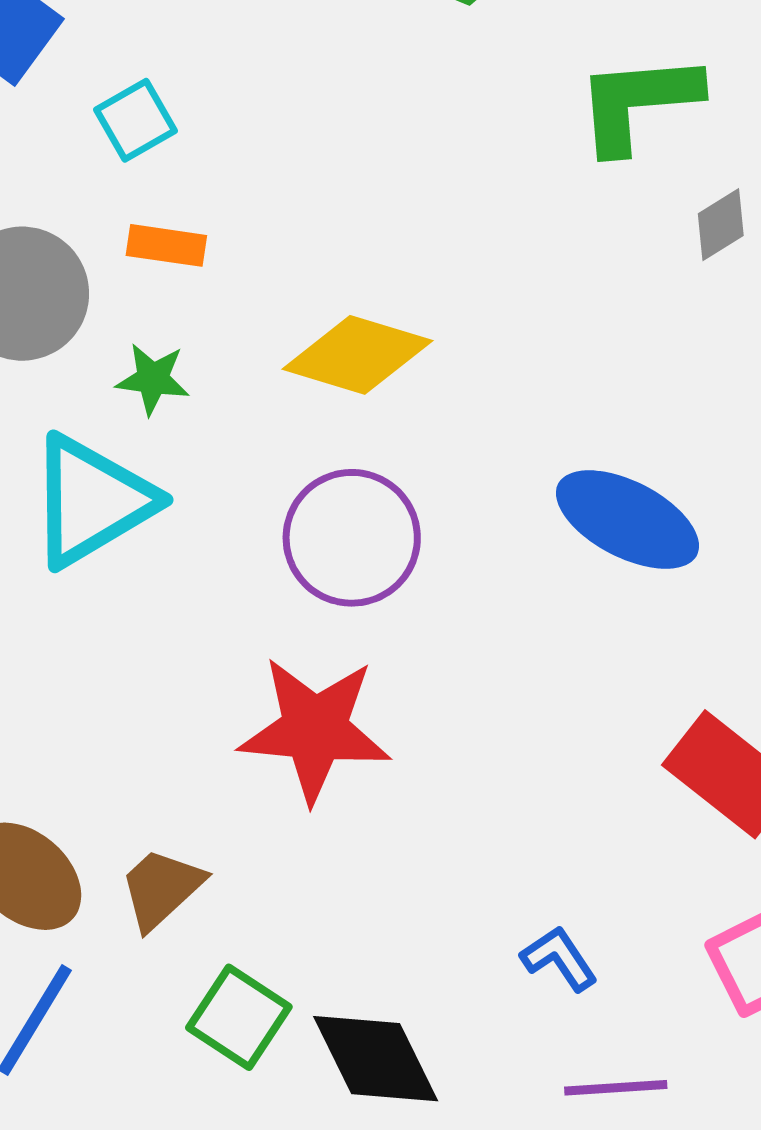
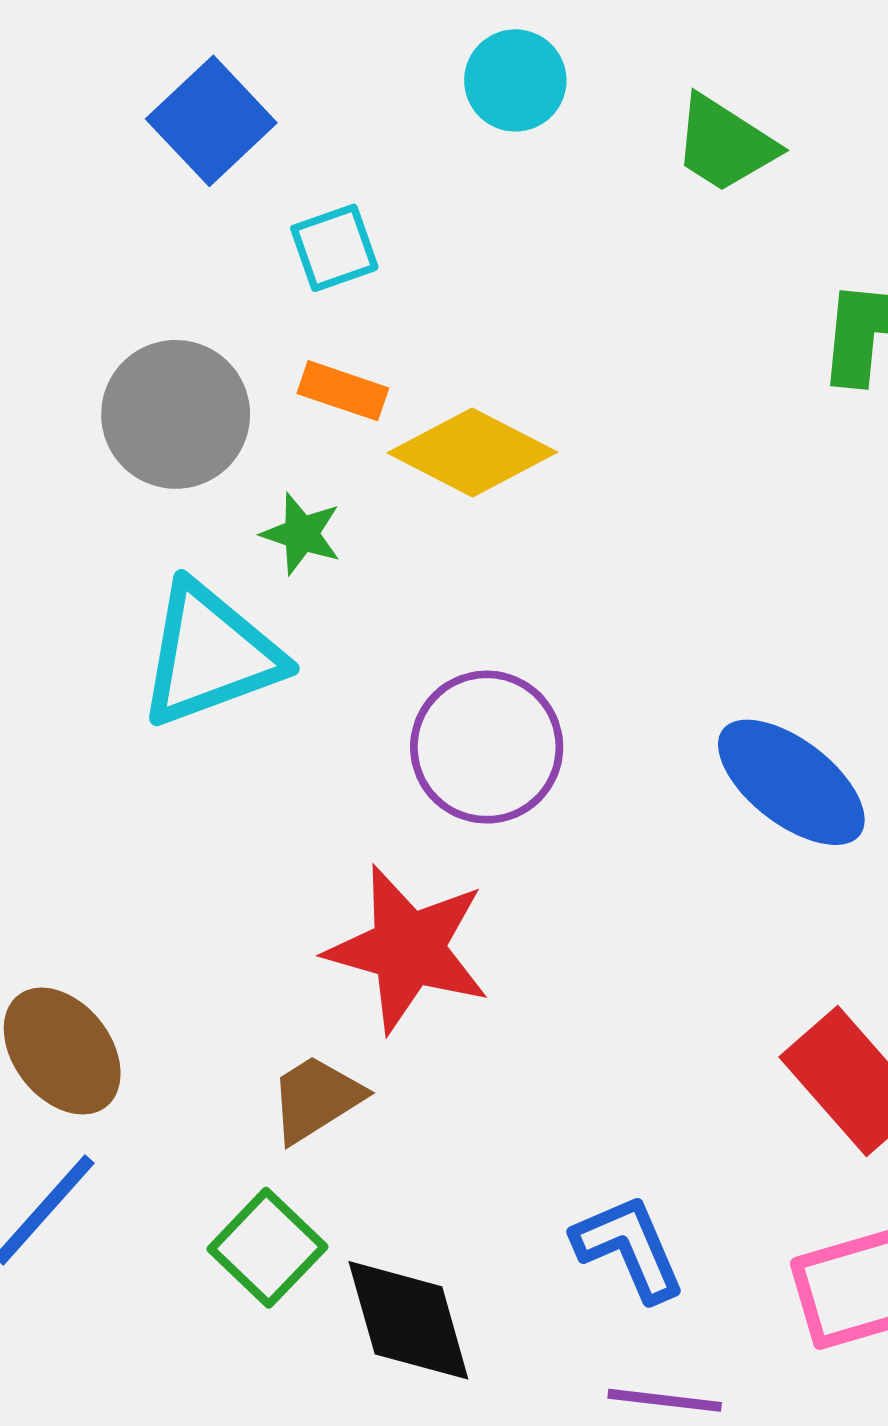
yellow diamond: (357, 355) -> (472, 452), moved
brown trapezoid: (161, 888) -> (316, 1099), moved
blue L-shape: (559, 958) -> (629, 1248), size x1.4

